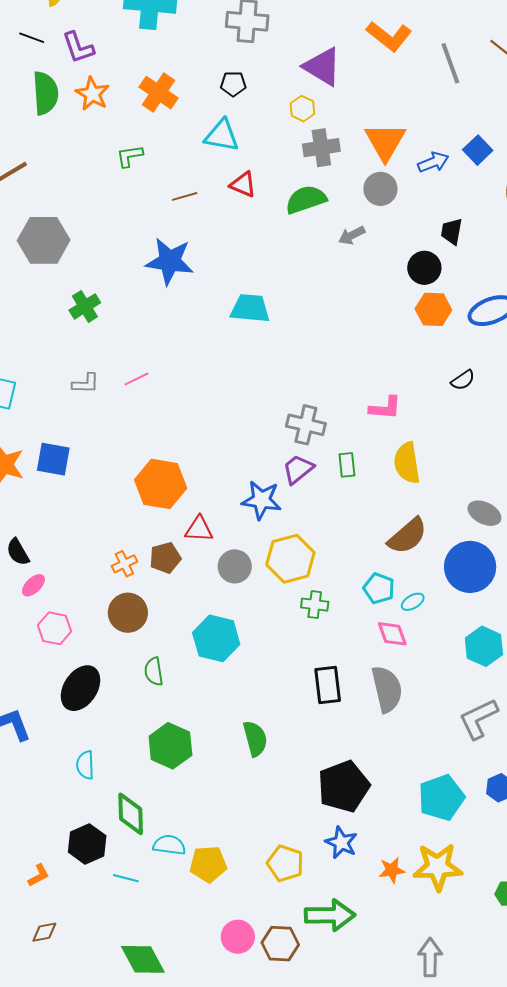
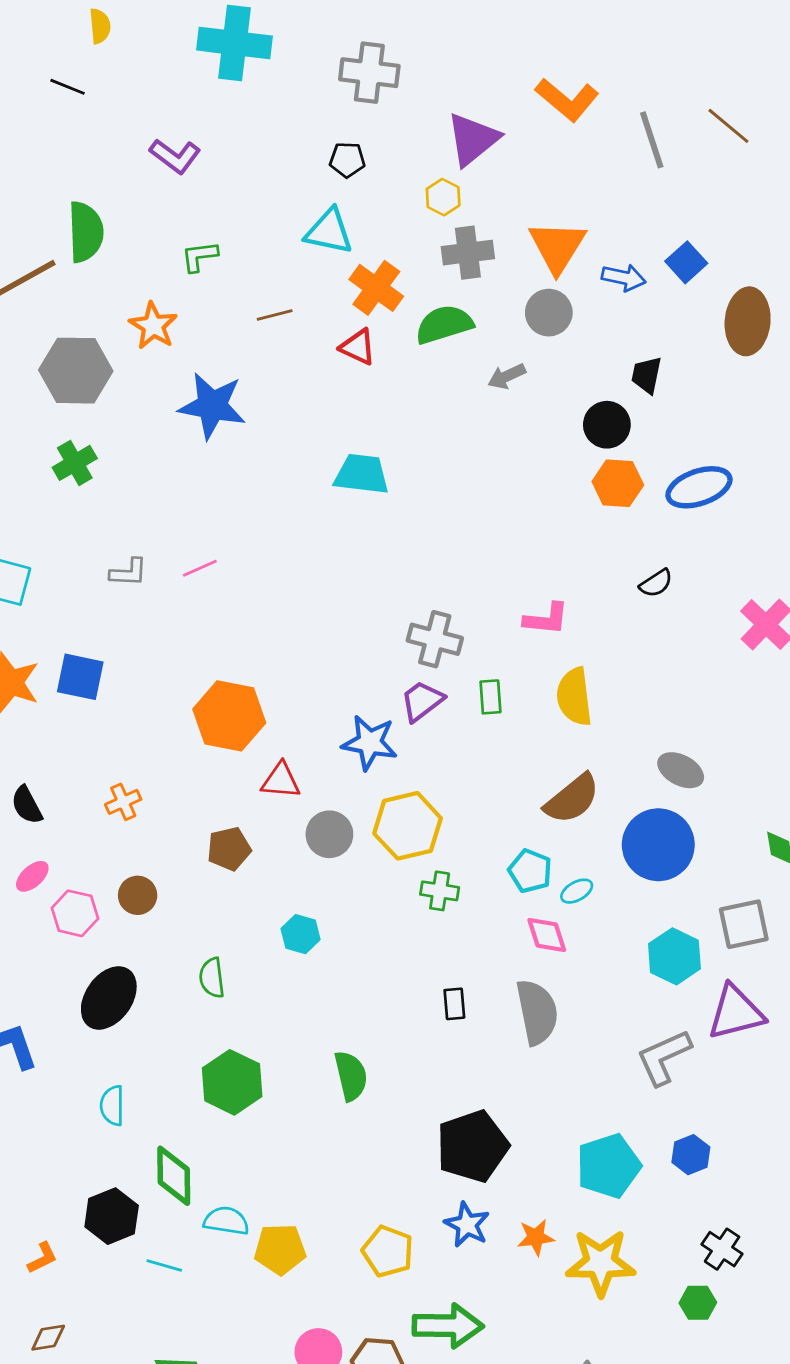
purple L-shape: (78, 47) -> (175, 156), moved, turned -36
purple triangle: (322, 67) -> (473, 139), turned 48
green semicircle: (45, 93) -> (86, 232), moved
orange cross: (159, 93) -> (376, 288), moved
orange star: (92, 94) -> (153, 326), moved
blue arrow: (433, 162) -> (624, 278), turned 32
red triangle: (243, 185) -> (358, 347), moved
blue star: (170, 261) -> (212, 406), moved
green cross: (85, 306) -> (75, 463), moved
brown pentagon: (165, 558) -> (229, 849), moved
orange cross: (124, 564) -> (123, 802), moved
pink ellipse: (33, 585) -> (32, 876), moved
brown circle: (128, 613) -> (138, 895), moved, size x0.7
cyan hexagon: (216, 638) -> (301, 934), size x0.6
black rectangle: (328, 685) -> (454, 1004), size x0.6
orange star: (392, 870) -> (536, 1237), moved

